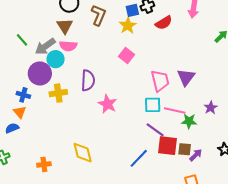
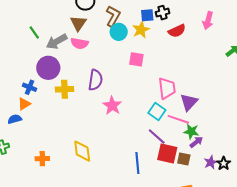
pink square: (126, 56) -> (136, 59), turned -35
cyan circle: (56, 59) -> (119, 32), moved
purple triangle: (186, 77) -> (189, 102), moved
cyan square: (153, 105) -> (157, 111), turned 30
purple star: (211, 108) -> (211, 162), moved
orange triangle: (20, 112) -> (24, 104), turned 32
purple arrow: (196, 155) -> (196, 142), moved
blue line: (139, 158) -> (137, 163), turned -55

